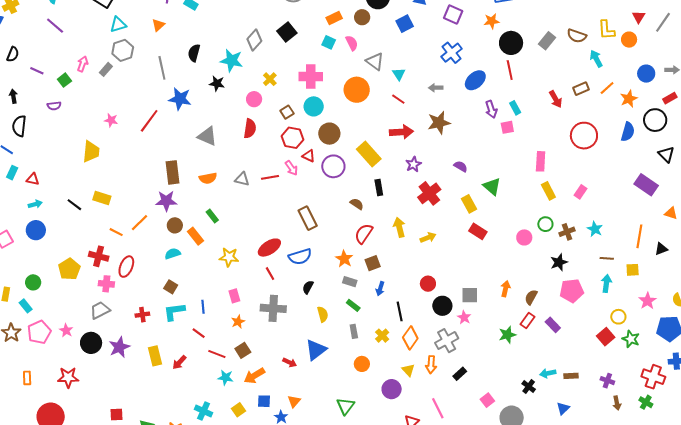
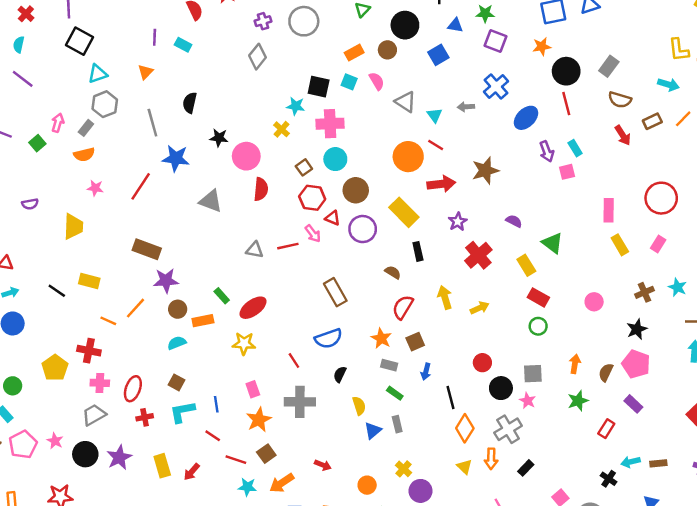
black square: (287, 32) -> (319, 87), moved, turned -36
brown semicircle: (577, 36) -> (620, 100), moved
gray diamond: (254, 40) -> (258, 57), moved
cyan arrow: (596, 59) -> (668, 85), turned 138
cyan star: (232, 61) -> (296, 106), moved, size x0.7
gray arrow: (436, 88) -> (466, 107), moved
orange circle: (357, 90) -> (408, 157), moved
pink circle: (254, 99) -> (246, 156), moved, size x1.5
purple semicircle: (54, 106) -> (30, 204), moved
red circle: (584, 136) -> (661, 198), moved
brown rectangle: (172, 172) -> (147, 249), moved, turned -60
orange semicircle: (208, 178) -> (84, 155), moved
green circle: (545, 224) -> (538, 326), moved
orange rectangle: (196, 236) -> (203, 321), turned -60
red ellipse: (269, 248) -> (253, 308), moved
red ellipse: (126, 267) -> (133, 389), moved
pink pentagon: (572, 291) -> (636, 364), moved, turned 30
red rectangle: (527, 320) -> (606, 429), moved
orange star: (238, 322) -> (259, 420), size x1.5
green star: (507, 335) -> (578, 401), moved
yellow cross: (382, 336) -> (404, 469), moved
blue triangle: (316, 350) -> (373, 430), moved, size x0.7
orange circle: (362, 364) -> (367, 485), moved
purple circle: (392, 389) -> (420, 491), moved

